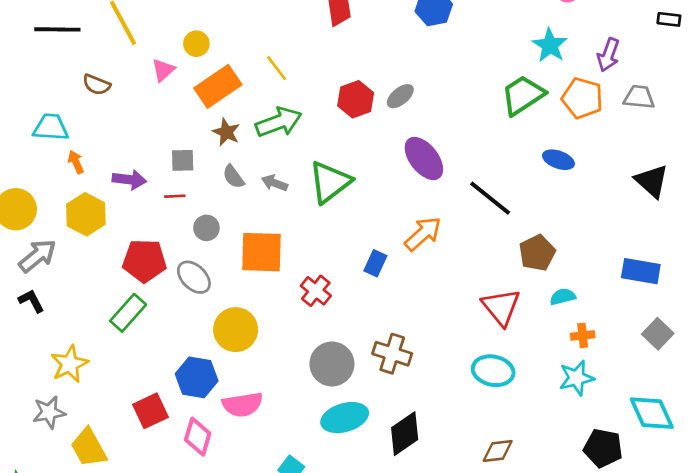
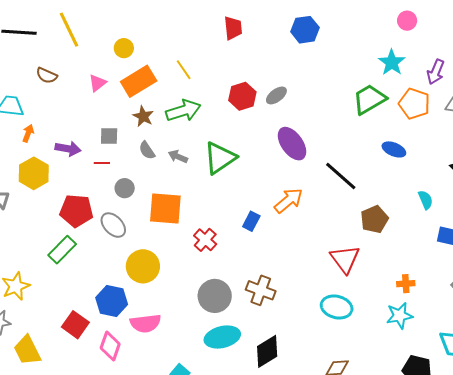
pink triangle: (163, 70) -> (98, 83), moved
orange arrow: (76, 162) -> (28, 133), turned 42
cyan semicircle: (563, 297) -> (426, 200), moved, turned 78
red square: (150, 411) -> (75, 325), turned -32

